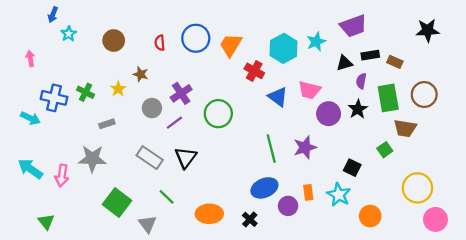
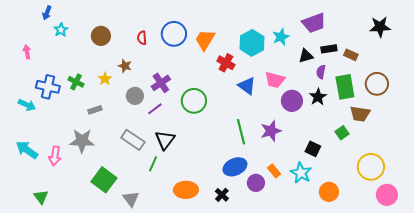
orange rectangle: (308, 192) -> (274, 171), turned -32
green line: (167, 197) -> (153, 164), moved, turned 70

